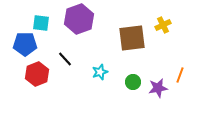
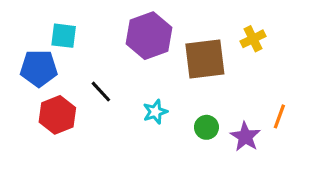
purple hexagon: (79, 19) -> (149, 36), moved
purple star: (158, 88) -> (245, 137), turned -30

